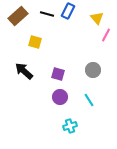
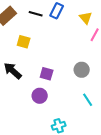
purple circle: (60, 97) -> (40, 96), moved
cyan line: (89, 100) -> (88, 100), moved

